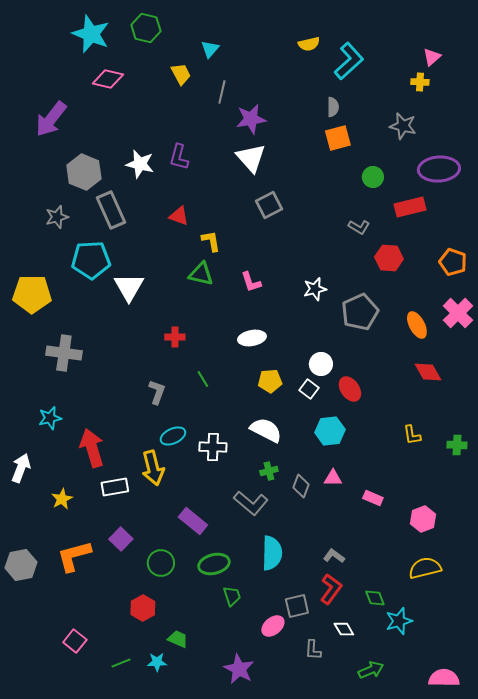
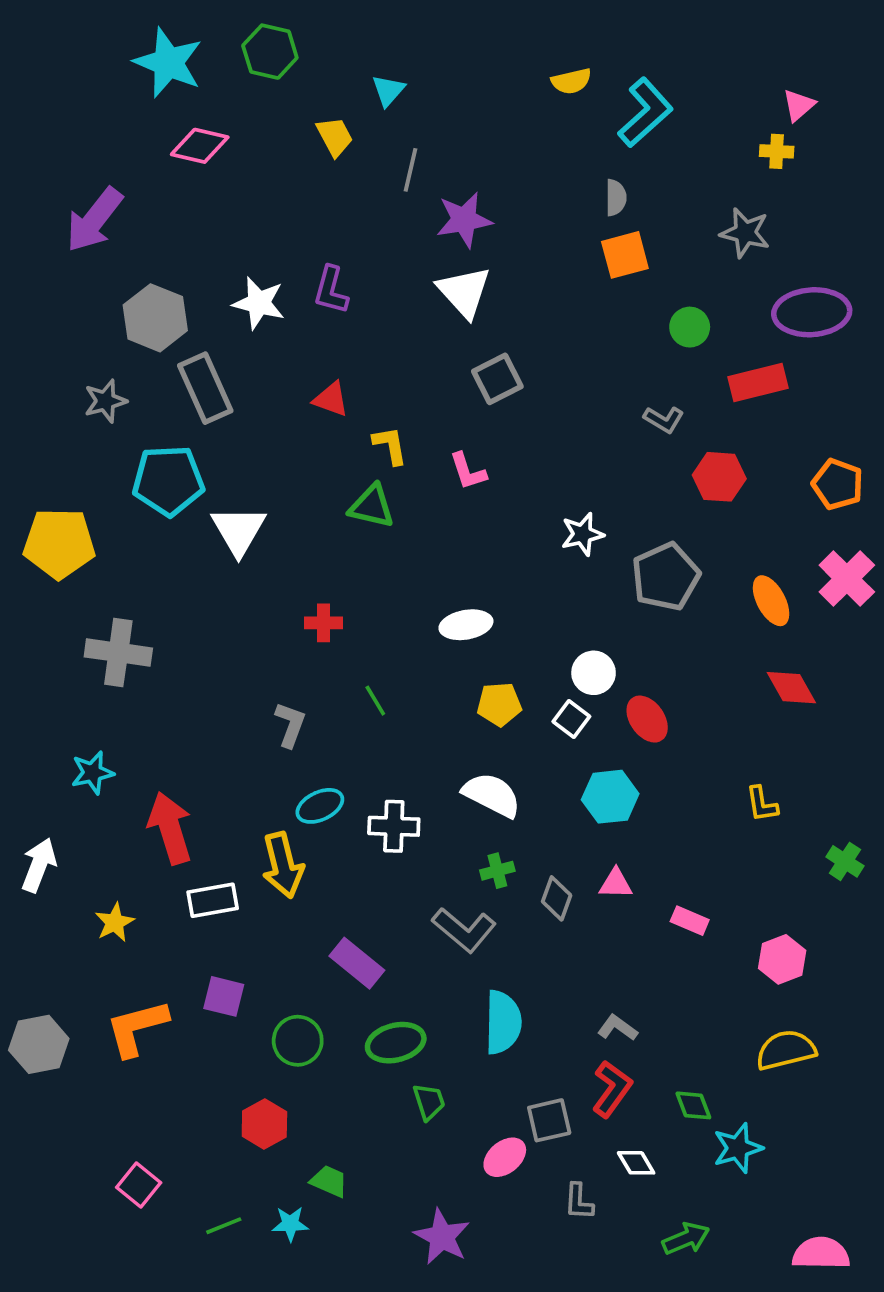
pink L-shape: (251, 282) -> (468, 471), moved
green cross: (457, 445) -> (845, 861), moved, turned 30
purple square: (121, 539) -> (224, 996), turned -30

